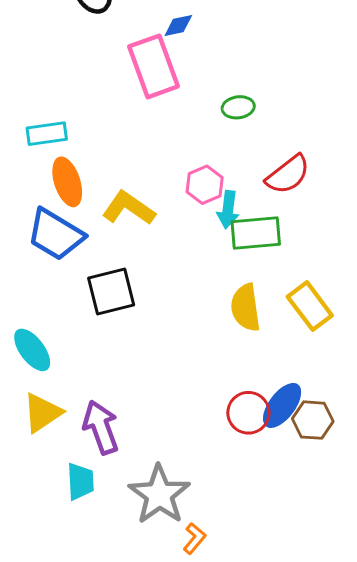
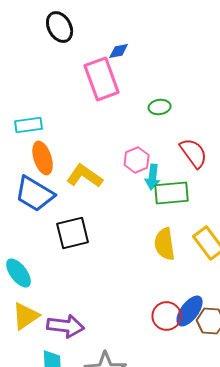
red semicircle: (288, 175) -> (194, 153), turned -88
purple arrow: (101, 427) -> (66, 326), turned 117

